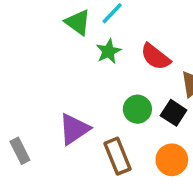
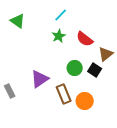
green triangle: (78, 22) -> (18, 21), moved
orange circle: (172, 160) -> (85, 101), moved

